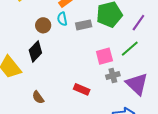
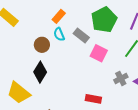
gray rectangle: (84, 25) -> (81, 36), turned 63
pink square: (104, 56) -> (99, 53), moved, turned -36

